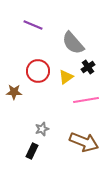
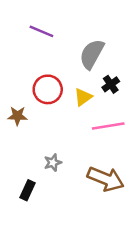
gray semicircle: (73, 43) -> (92, 54), turned 70
black rectangle: (32, 151) -> (28, 190), moved

